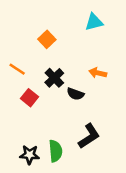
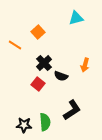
orange line: (17, 69) -> (15, 45), moved
orange arrow: (98, 73) -> (85, 65), moved, turned -88
red square: (30, 98) -> (38, 84), moved

